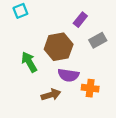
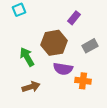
gray rectangle: (98, 40) -> (90, 46), moved
brown arrow: (51, 95) -> (31, 87), moved

